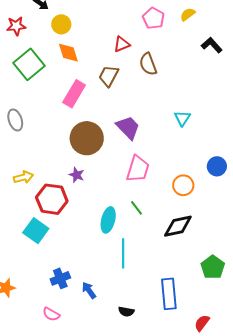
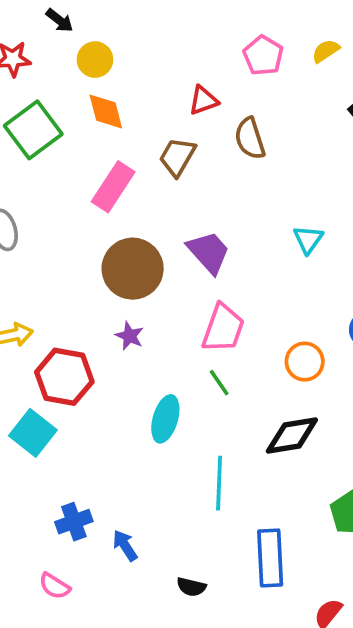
purple star: (77, 175) -> (129, 336), moved
green line: (137, 208) -> (219, 383), moved
cyan line: (123, 253) -> (219, 483), moved

